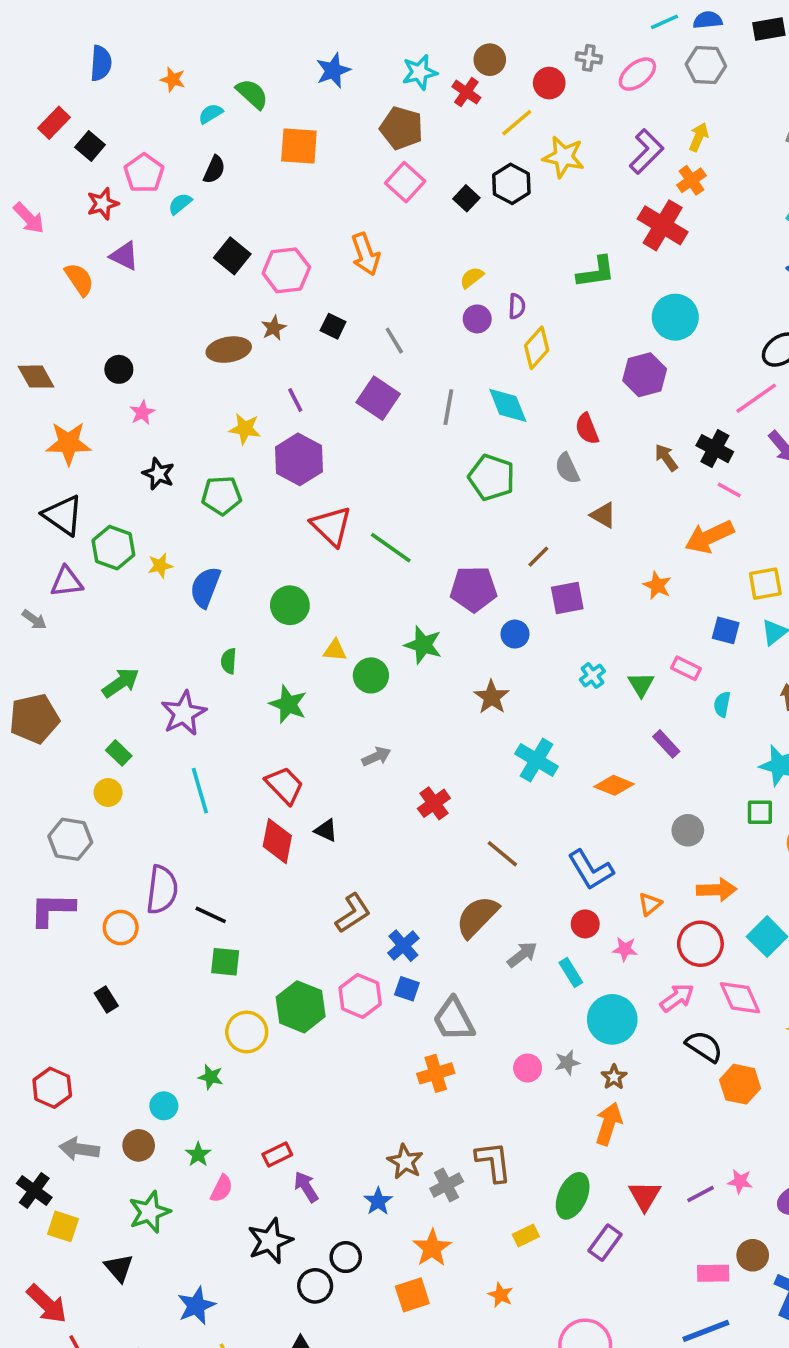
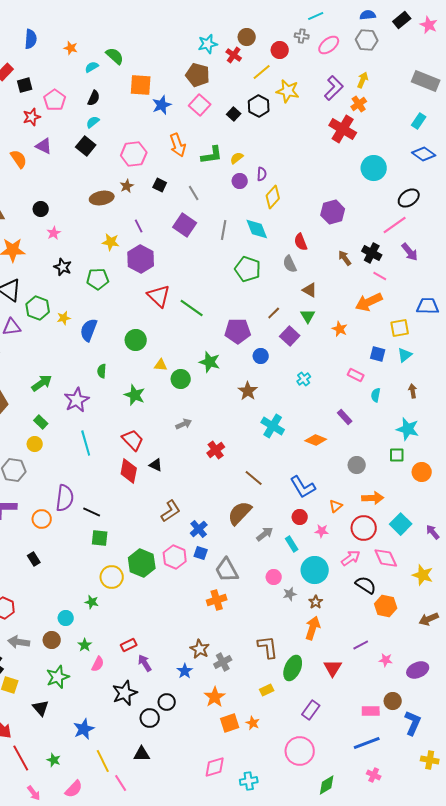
cyan line: (664, 22) -> (316, 16), moved
black rectangle: (769, 29) -> (402, 20), turned -30
blue star: (333, 70) -> (162, 105), moved
black square: (90, 146) -> (25, 85), turned 35
cyan semicircle: (180, 204) -> (93, 122), moved
black square: (232, 256) -> (86, 146), moved
green L-shape: (596, 272) -> (212, 155), moved
cyan circle: (675, 317) -> (374, 168), moved
purple square: (567, 598) -> (290, 336), turned -36
green triangle: (641, 684) -> (308, 316), moved
pink circle: (528, 1068) -> (274, 577), moved
brown L-shape: (493, 1162) -> (268, 647), moved
purple line: (700, 1194) -> (361, 645), moved
purple rectangle: (605, 1243) -> (311, 710), moved
orange square: (412, 1295) -> (230, 723), moved

